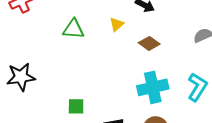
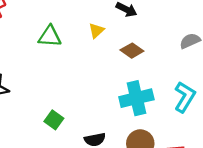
green square: (76, 106) -> (54, 120), turned 36

